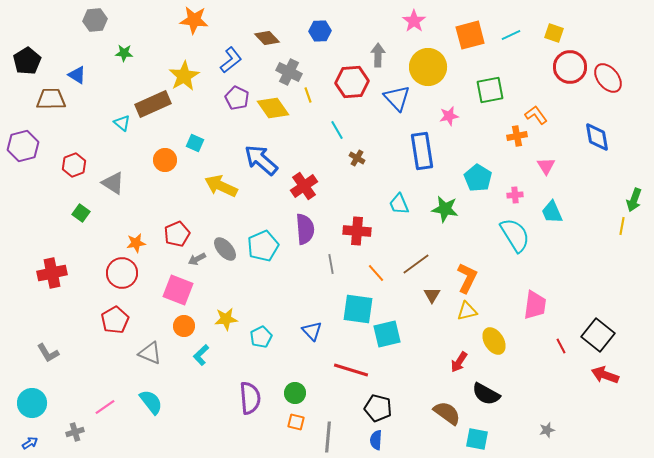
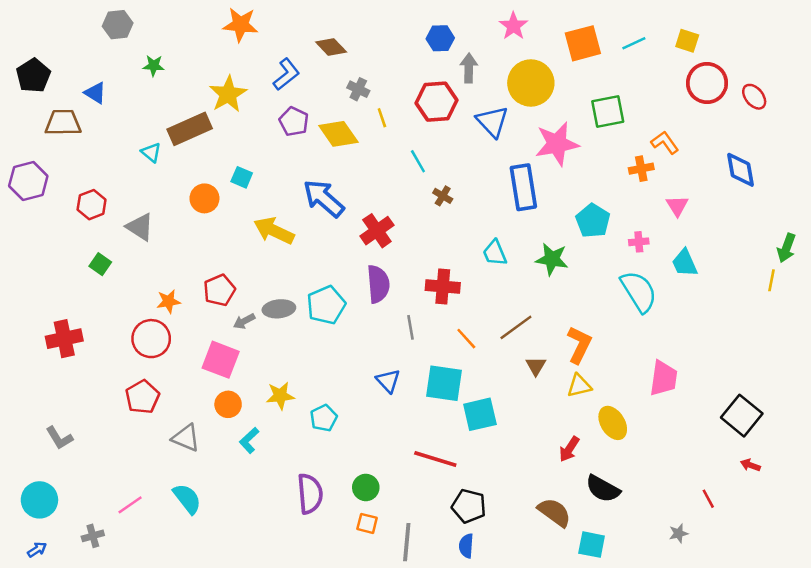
blue hexagon: (320, 31) -> (440, 38), moved
gray cross: (289, 72) -> (358, 89), size x0.7
red ellipse: (608, 78) -> (754, 97), size x0.7
pink star: (449, 116) -> (557, 144), size x1.8
gray ellipse: (225, 249) -> (279, 309), turned -55
blue triangle: (312, 331) -> (388, 381), moved
red line: (561, 346) -> (708, 499), moved
red arrow: (605, 375) -> (750, 465), size x0.6

